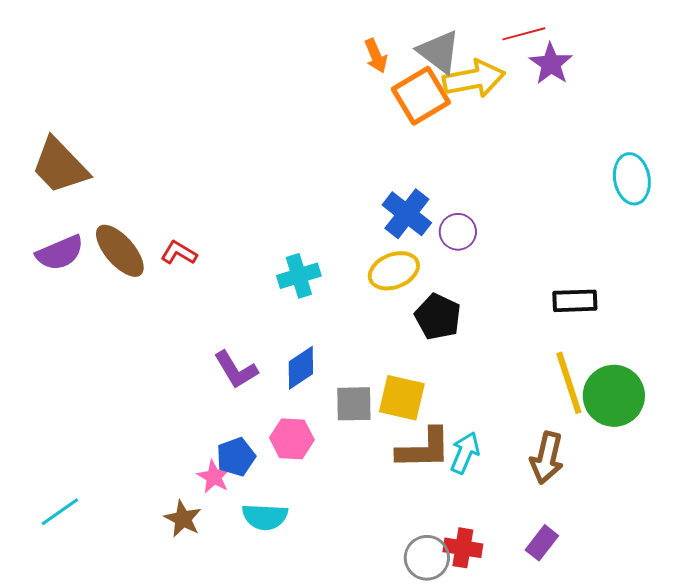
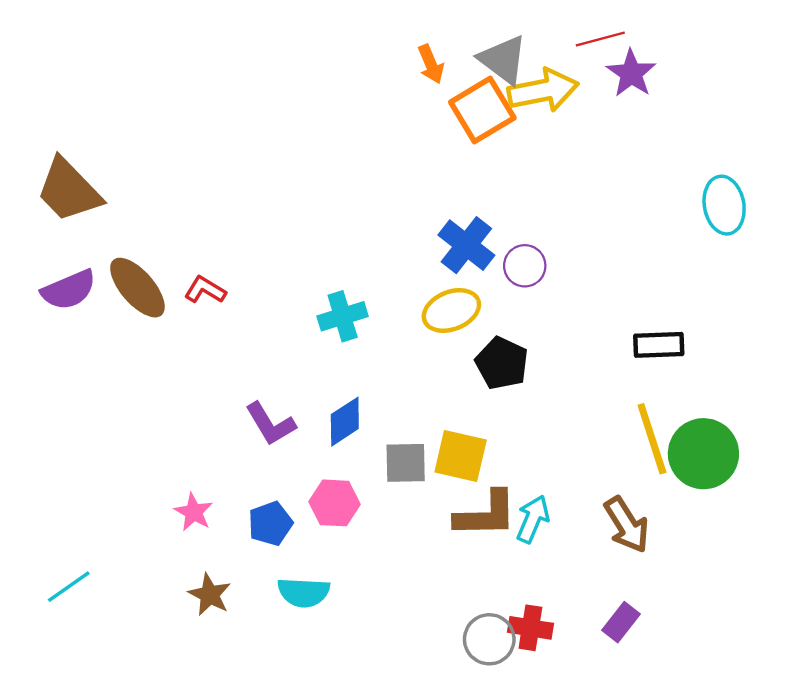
brown arrow: (547, 458) -> (627, 525), turned -45
pink star: (214, 477) -> (194, 512), moved

